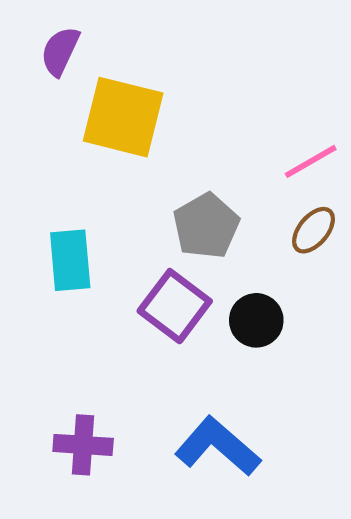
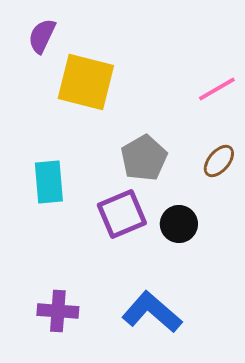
pink line: (311, 161) -> (217, 89), moved
purple square: (175, 306) -> (122, 214), turned 30

